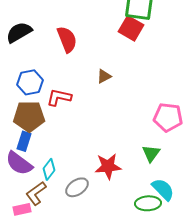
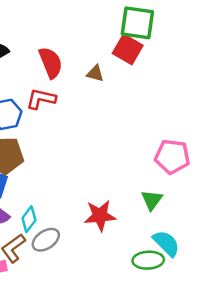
brown triangle: (104, 76) -> (95, 73), moved, turned 42
red L-shape: (59, 97) -> (41, 99), moved
gray ellipse: (77, 187) -> (46, 240), moved

